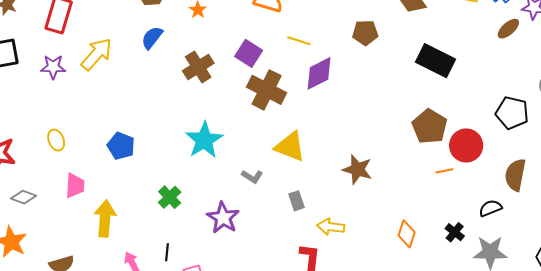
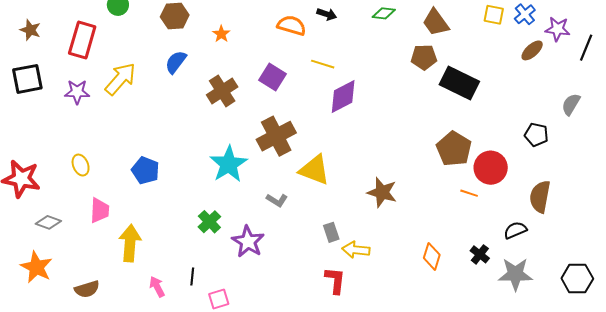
brown pentagon: (365, 33) -> (424, 57), moved
brown cross: (267, 90) -> (276, 136), moved, turned 36
black pentagon: (512, 113) -> (536, 135), size x0.7
orange line: (444, 171) -> (469, 193), turned 30
green cross: (170, 197) -> (209, 222), moved
gray rectangle: (297, 201) -> (331, 232), moved

